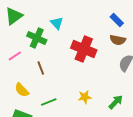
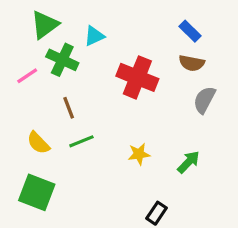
green triangle: (14, 16) -> (45, 25), moved
cyan triangle: (57, 23) -> (94, 36), turned 48
pink line: (15, 56) -> (27, 76), moved
green line: (49, 102) -> (81, 141), moved

